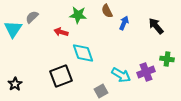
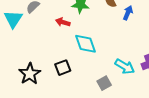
black square: (61, 76) -> (63, 68), size x0.7
black star: (15, 84) -> (30, 74), moved, size x1.5

